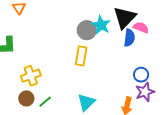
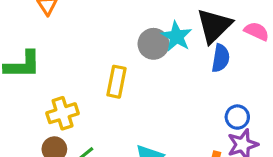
pink semicircle: (141, 28) -> (257, 31), moved
yellow rectangle: (81, 56) -> (116, 82), moved

